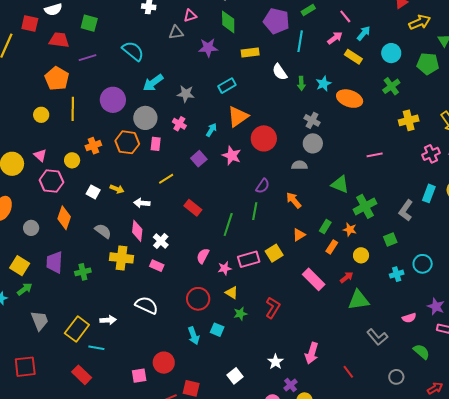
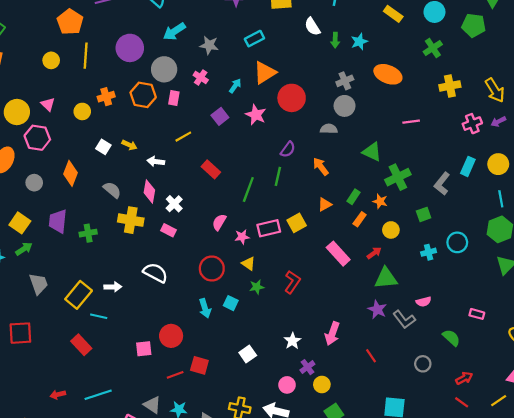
orange ellipse: (350, 99) -> (388, 74), moved
gray cross: (312, 120) -> (345, 81), turned 35
pink hexagon: (51, 181) -> (37, 138), moved
purple star: (436, 306) -> (377, 309), moved
pink semicircle: (409, 318) -> (424, 302), moved

